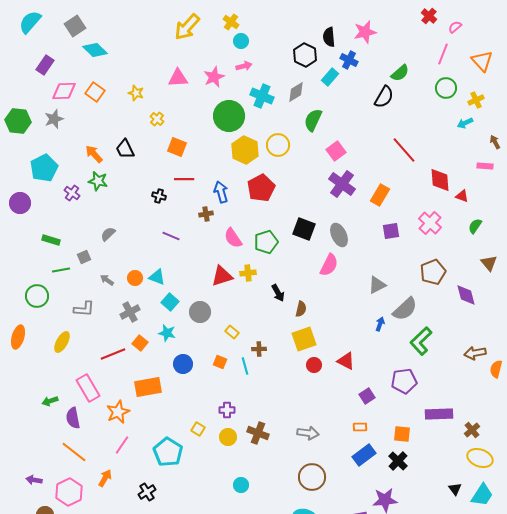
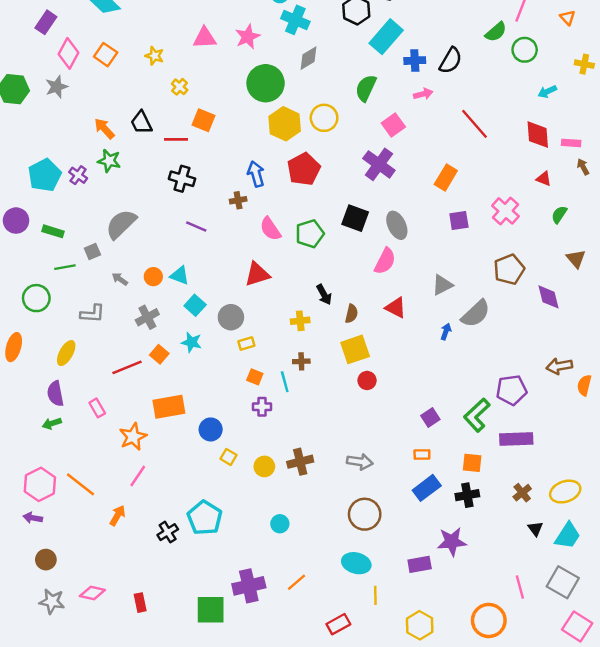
blue cross: (349, 60) -> (415, 61), moved, turned -30
orange triangle: (482, 61) -> (568, 18), size x0.6
pink arrow: (244, 66) -> (423, 94), moved
green semicircle: (400, 73) -> (496, 32), moved
cyan rectangle: (330, 77) -> (386, 37), size x1.6
pink diamond: (64, 91) -> (69, 53), turned -60
gray diamond: (296, 92) -> (309, 58), moved
cyan cross: (262, 96) -> (295, 20), moved
yellow cross: (476, 100) -> (584, 64), moved, turned 35
brown arrow: (495, 142) -> (583, 167), moved
cyan pentagon: (44, 168) -> (45, 175), moved
red line: (184, 179) -> (176, 139), moved
red diamond: (440, 180) -> (538, 135), moved
purple cross: (342, 184) -> (379, 164), moved
black cross: (159, 196) -> (182, 179), size x1.5
purple circle: (20, 203) -> (16, 221), moved
gray semicircle: (108, 234) -> (121, 224), size x1.8
yellow cross: (248, 273) -> (300, 321), moved
yellow rectangle: (232, 332) -> (246, 343), moved, turned -56
green L-shape: (421, 341) -> (477, 415), moved
red triangle: (346, 361) -> (396, 308), moved
blue circle: (183, 364) -> (211, 429), moved
purple pentagon: (404, 381) -> (511, 390), moved
pink rectangle: (88, 388) -> (97, 408), size x0.6
purple cross: (227, 410) -> (262, 407), moved
purple semicircle: (73, 418) -> (55, 394), moved
brown cross: (472, 430) -> (522, 493), moved
brown cross: (258, 433) -> (300, 462), turned -35
cyan pentagon: (168, 452) -> (205, 518), moved
yellow ellipse: (480, 458) -> (565, 492), turned -40
black cross: (398, 461) -> (467, 495), turned 36
pink hexagon: (69, 492) -> (40, 484), moved

